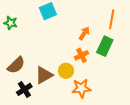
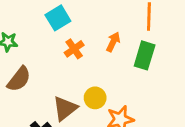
orange cross: (82, 55) -> (74, 49), moved
brown semicircle: (16, 65) -> (19, 79), moved

